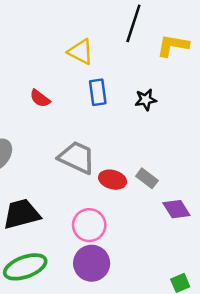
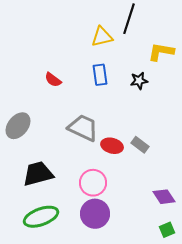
yellow L-shape: (173, 46) -> (161, 52), moved
yellow triangle: (81, 52) -> (102, 37), moved, turned -40
purple diamond: (176, 209) -> (164, 197), moved

